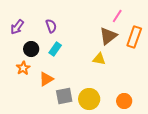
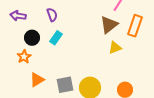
purple arrow: (17, 27) -> (18, 16), turned 63
yellow triangle: (99, 59) -> (115, 48), moved, turned -32
orange triangle: (46, 79) -> (37, 80), moved

